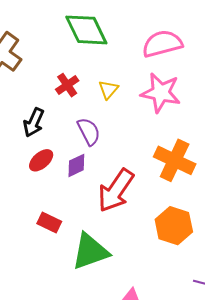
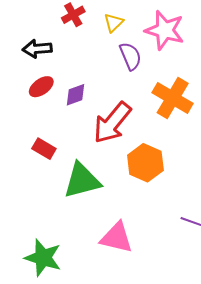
black arrow: (34, 122) -> (37, 49), turned 56
purple semicircle: (89, 131) -> (130, 56), moved
orange hexagon: (174, 226) -> (145, 163), moved

